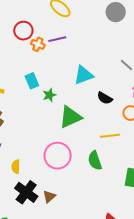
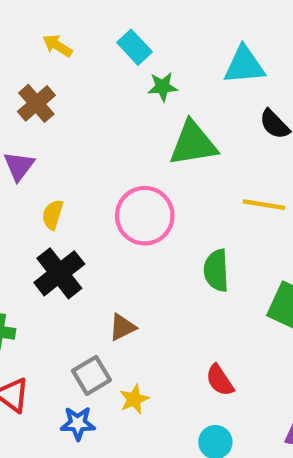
cyan rectangle: (32, 81) -> (135, 47), turned -35
green semicircle: (95, 161) -> (216, 270), moved
brown triangle: (49, 197) -> (122, 327), moved

